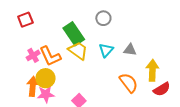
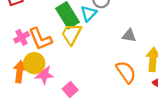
cyan triangle: (106, 50) -> (89, 14), moved
yellow trapezoid: (78, 51) -> (71, 34), turned -100
pink star: (46, 94) -> (44, 74), moved

